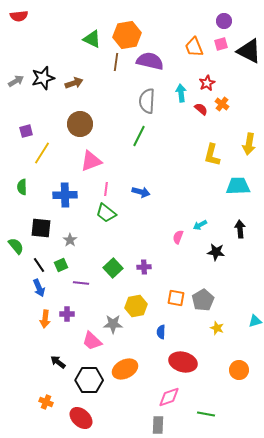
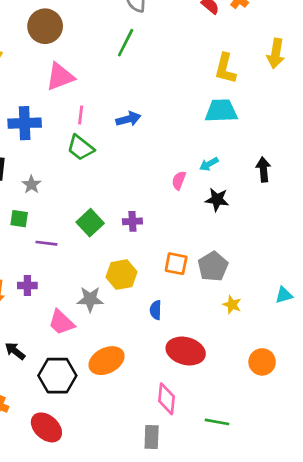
cyan trapezoid: (238, 186) -> (221, 111), moved
blue arrow: (141, 192) -> (128, 119), turned -30
black star: (216, 252) -> (217, 200), moved
green square: (61, 265) -> (19, 219), turned 32
pink diamond: (169, 397) -> (167, 399), turned -65

